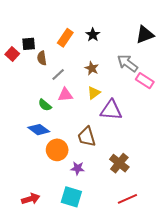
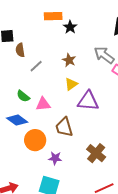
orange rectangle: (65, 38) -> (53, 16), moved, turned 54
pink triangle: (65, 95) -> (43, 104), moved

